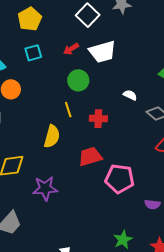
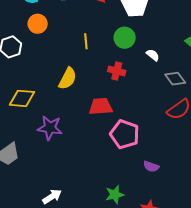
green circle: (78, 80) -> (125, 38), moved
yellow line: (68, 110) -> (86, 41), moved

